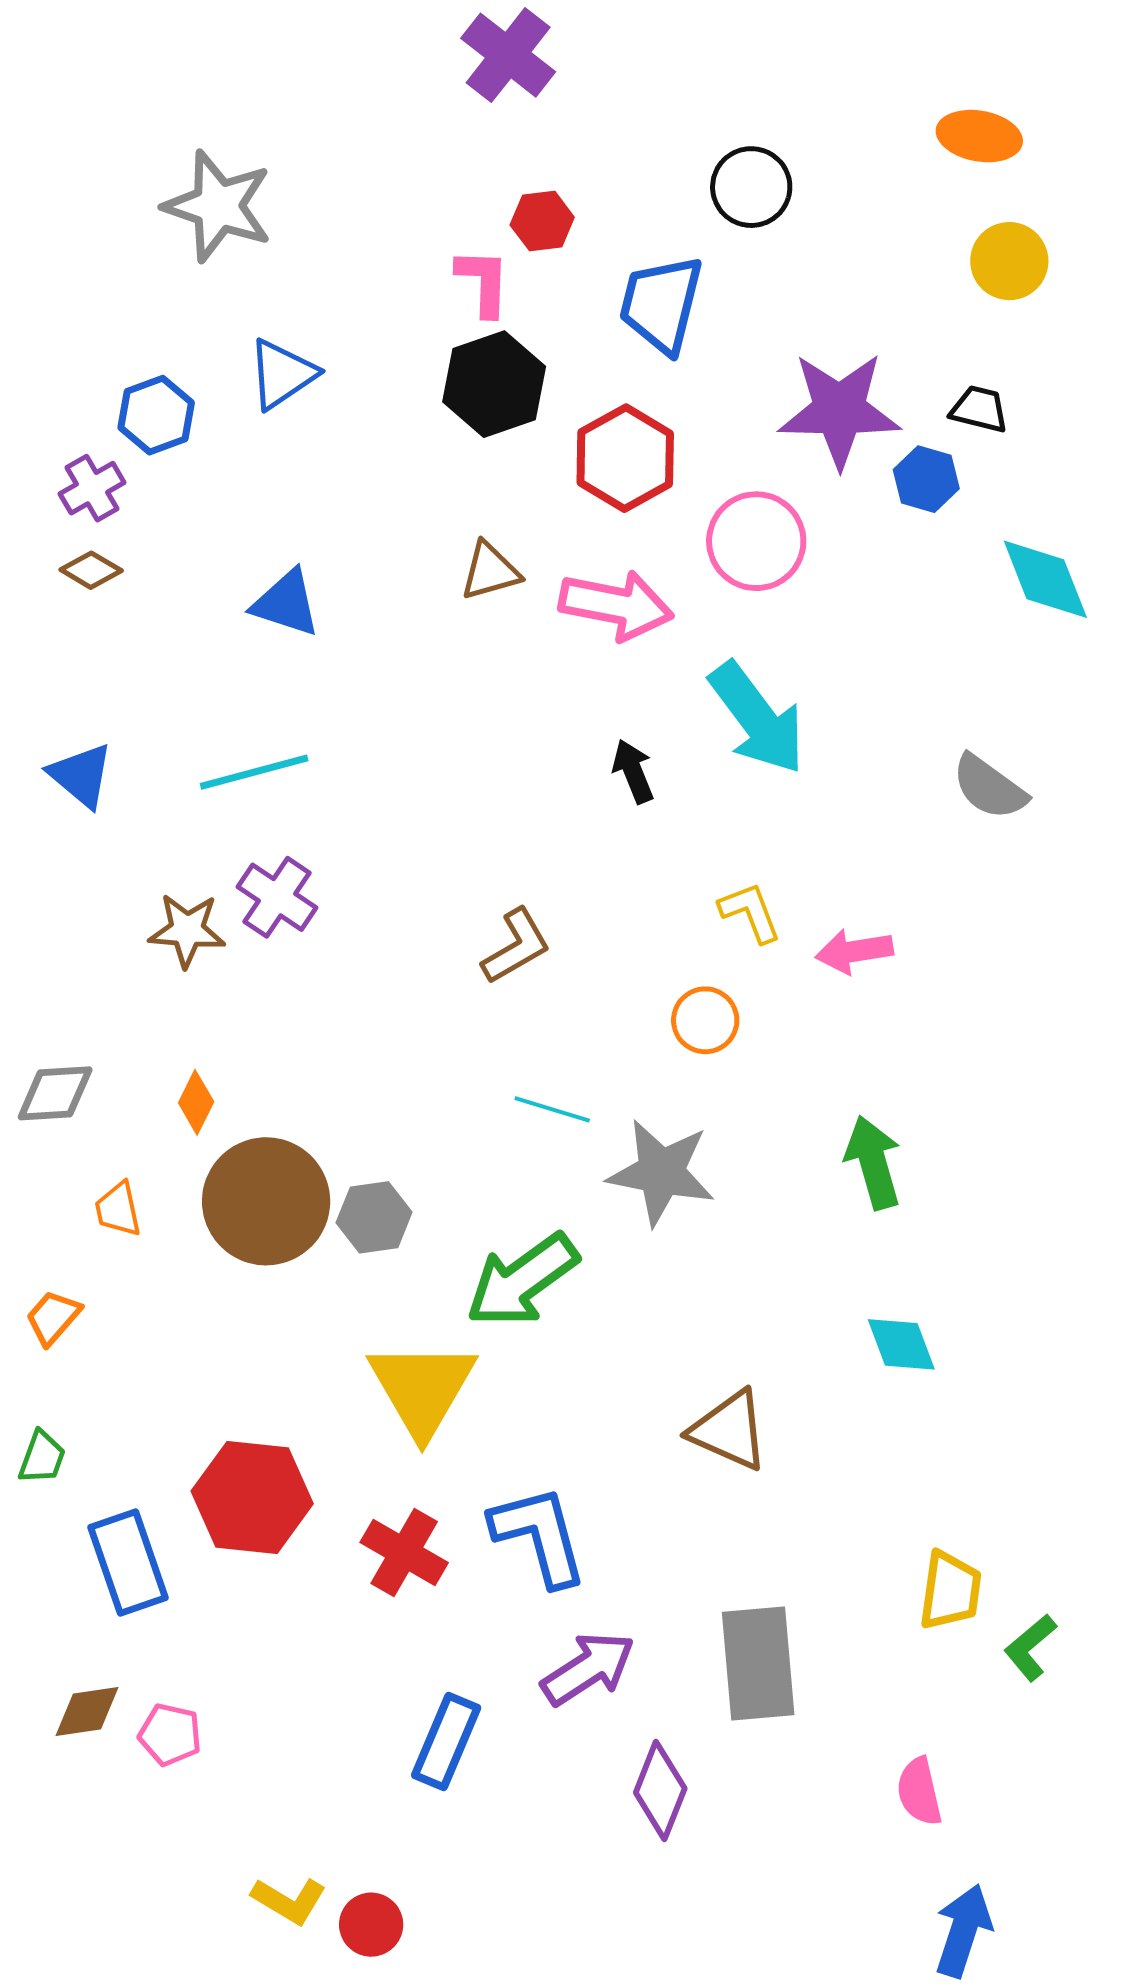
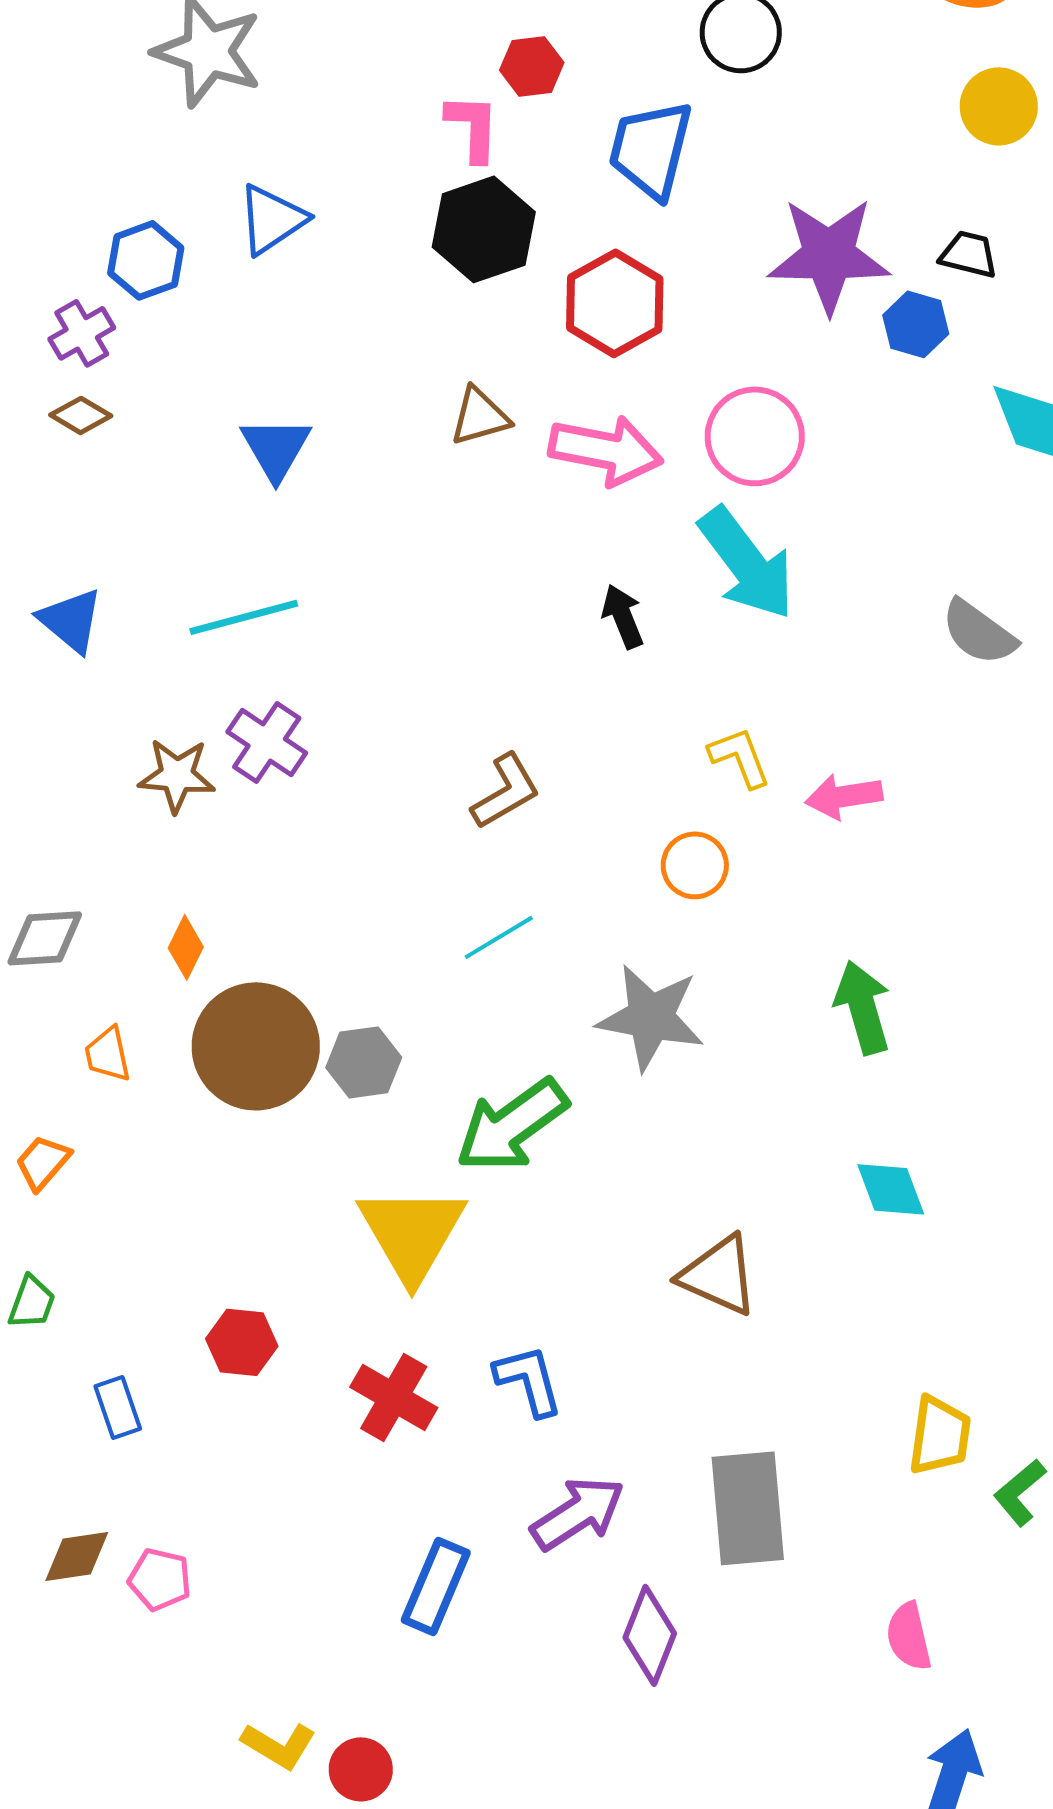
pink circle: (756, 541) -> (755, 436), moved
blue triangle: (286, 603) -> (276, 448), turned 42
cyan line: (552, 1109) -> (499, 937), moved, turned -48
red hexagon: (252, 1497) -> (242, 1342), size x0.6
blue L-shape: (539, 1535) -> (529, 1380), size x0.7
blue rectangle: (128, 1562) -> (118, 1407), size x0.6

